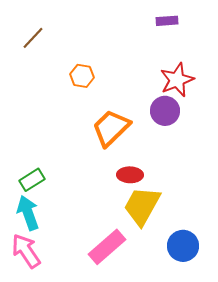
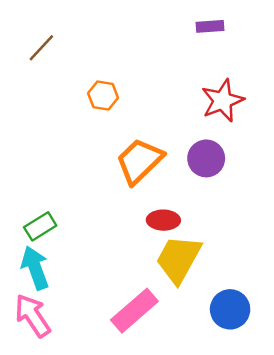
purple circle: (165, 111) -> (206, 158), moved

